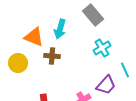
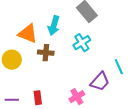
cyan cross: (102, 48) -> (82, 43), moved

